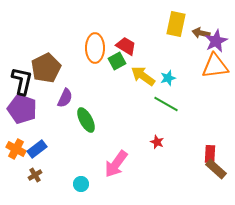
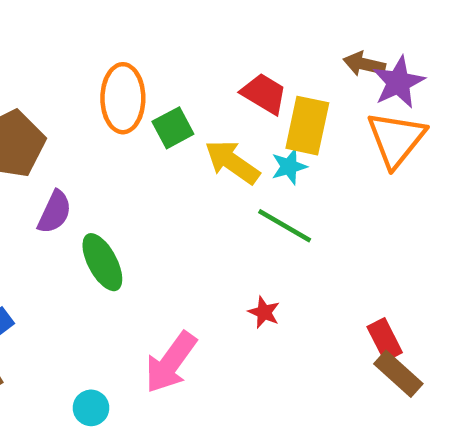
yellow rectangle: (176, 24) -> (307, 126), moved
red trapezoid: (126, 46) -> (264, 94), moved
orange triangle: (215, 66) -> (396, 139), turned -44
red rectangle: (210, 154) -> (385, 340), turned -30

